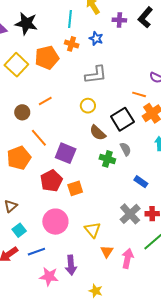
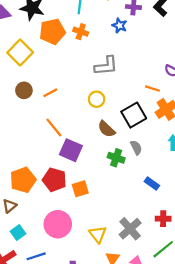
blue star: (96, 38) -> (120, 26), moved
orange pentagon: (47, 58) -> (52, 32), moved
brown circle: (22, 112) -> (24, 90), moved
orange line: (39, 138) -> (54, 127), moved
orange pentagon: (19, 158) -> (23, 180), moved
red pentagon: (51, 181) -> (54, 180), turned -30
gray cross: (130, 214) -> (130, 229), moved

